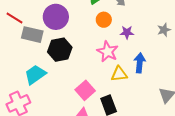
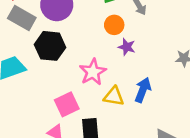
purple star: (127, 32) -> (127, 47), moved
pink star: (108, 51) -> (93, 72), moved

